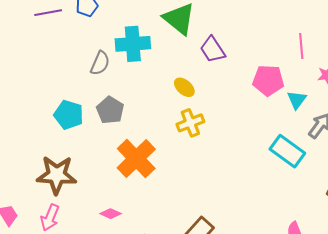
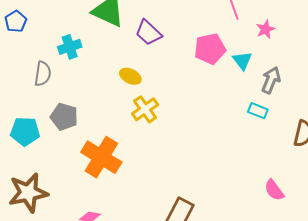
cyan cross: (133, 44) -> (70, 47), size x0.7
cyan rectangle: (287, 151) -> (258, 111), moved, size x0.6

